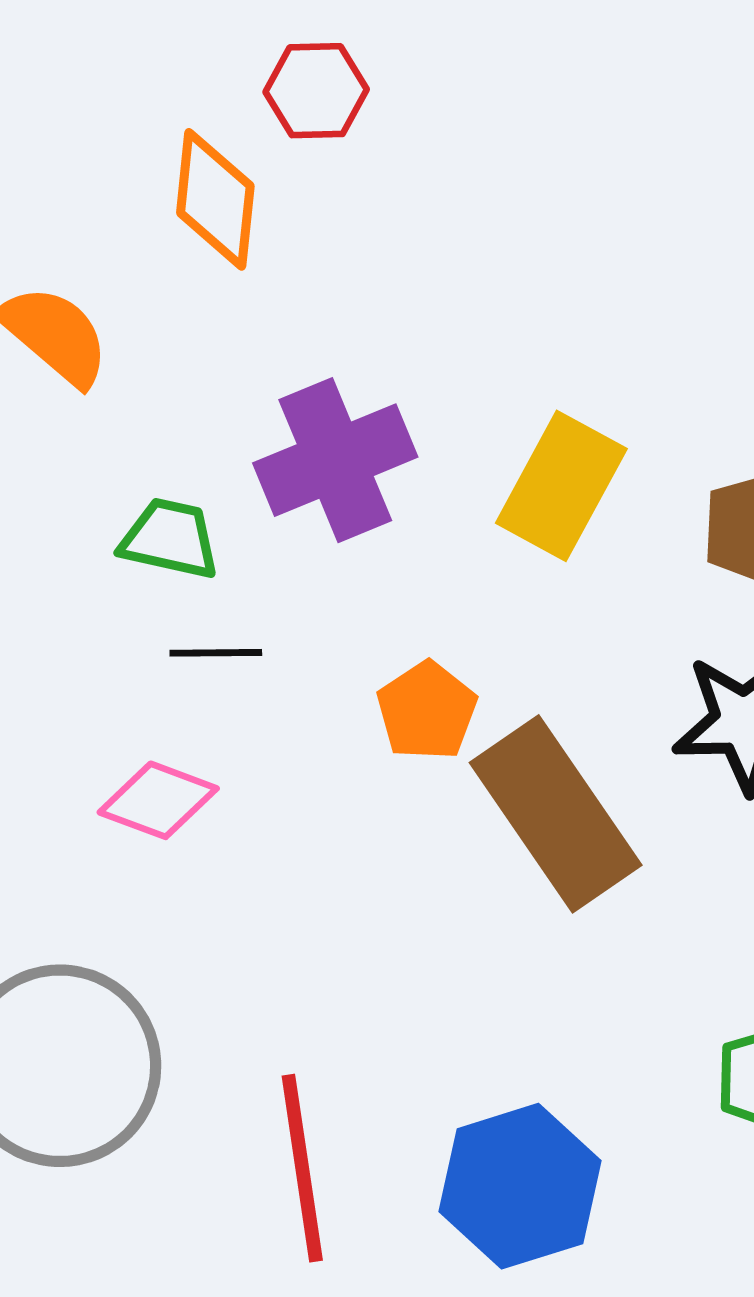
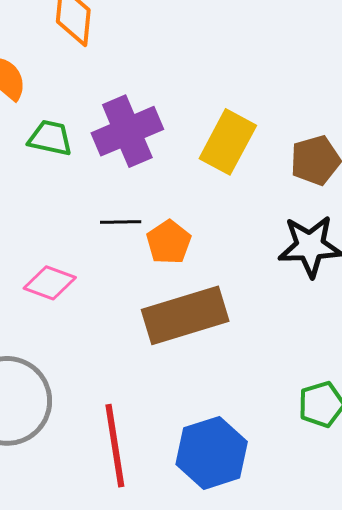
green trapezoid: (170, 539) -> (50, 138), moved
black line: (216, 653) -> (121, 222), moved
brown rectangle: (556, 814) -> (185, 315), moved, turned -72

